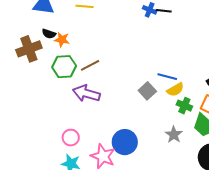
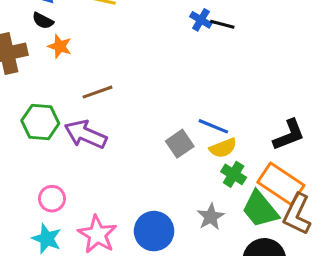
black semicircle: (49, 34) -> (43, 21), moved
green hexagon: (64, 67) -> (40, 122), moved
blue circle: (125, 142) -> (154, 231), moved

